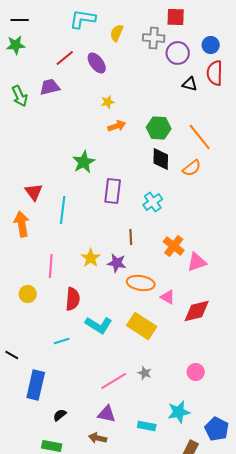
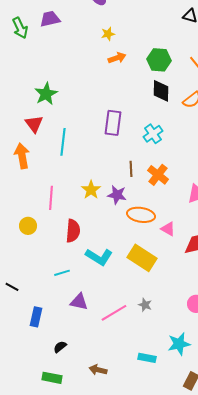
green star: (84, 162) -> (46, 94), moved
orange cross: (174, 246) -> (158, 175), moved
blue rectangle: (36, 385) -> (36, 317), size x0.7
purple triangle: (107, 414) -> (79, 302), moved

